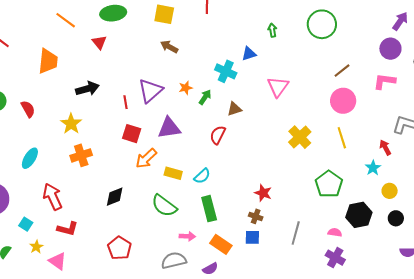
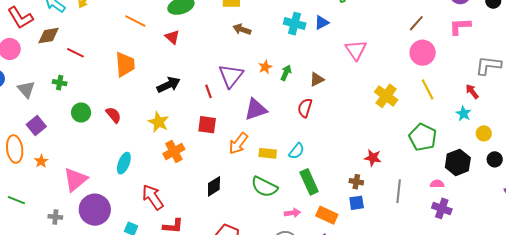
cyan cross: (226, 71) -> (295, 24), moved
red square: (132, 134) -> (207, 125), moved
red star: (263, 193) -> (373, 158), moved

